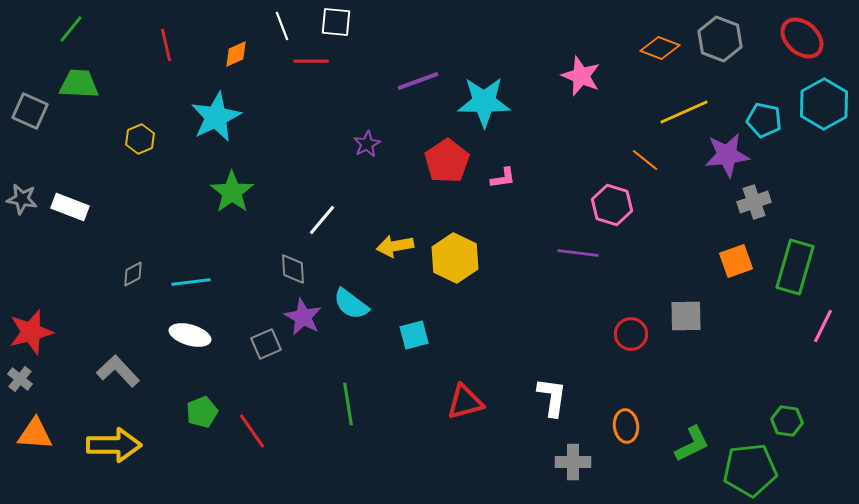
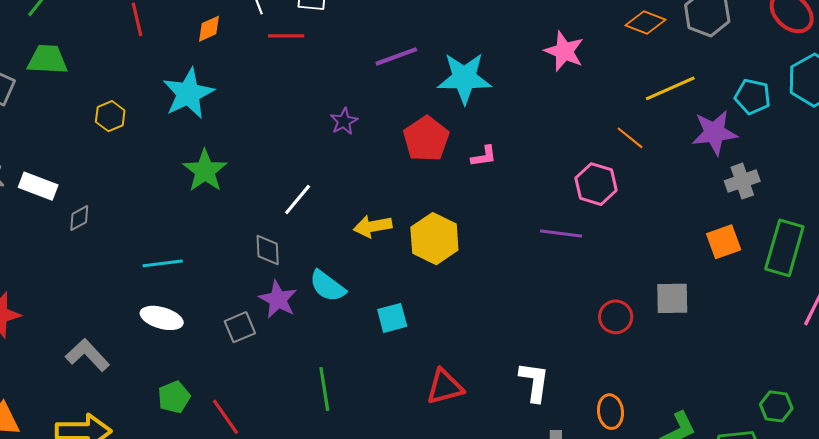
gray diamond: (133, 274) -> (79, 218), moved

